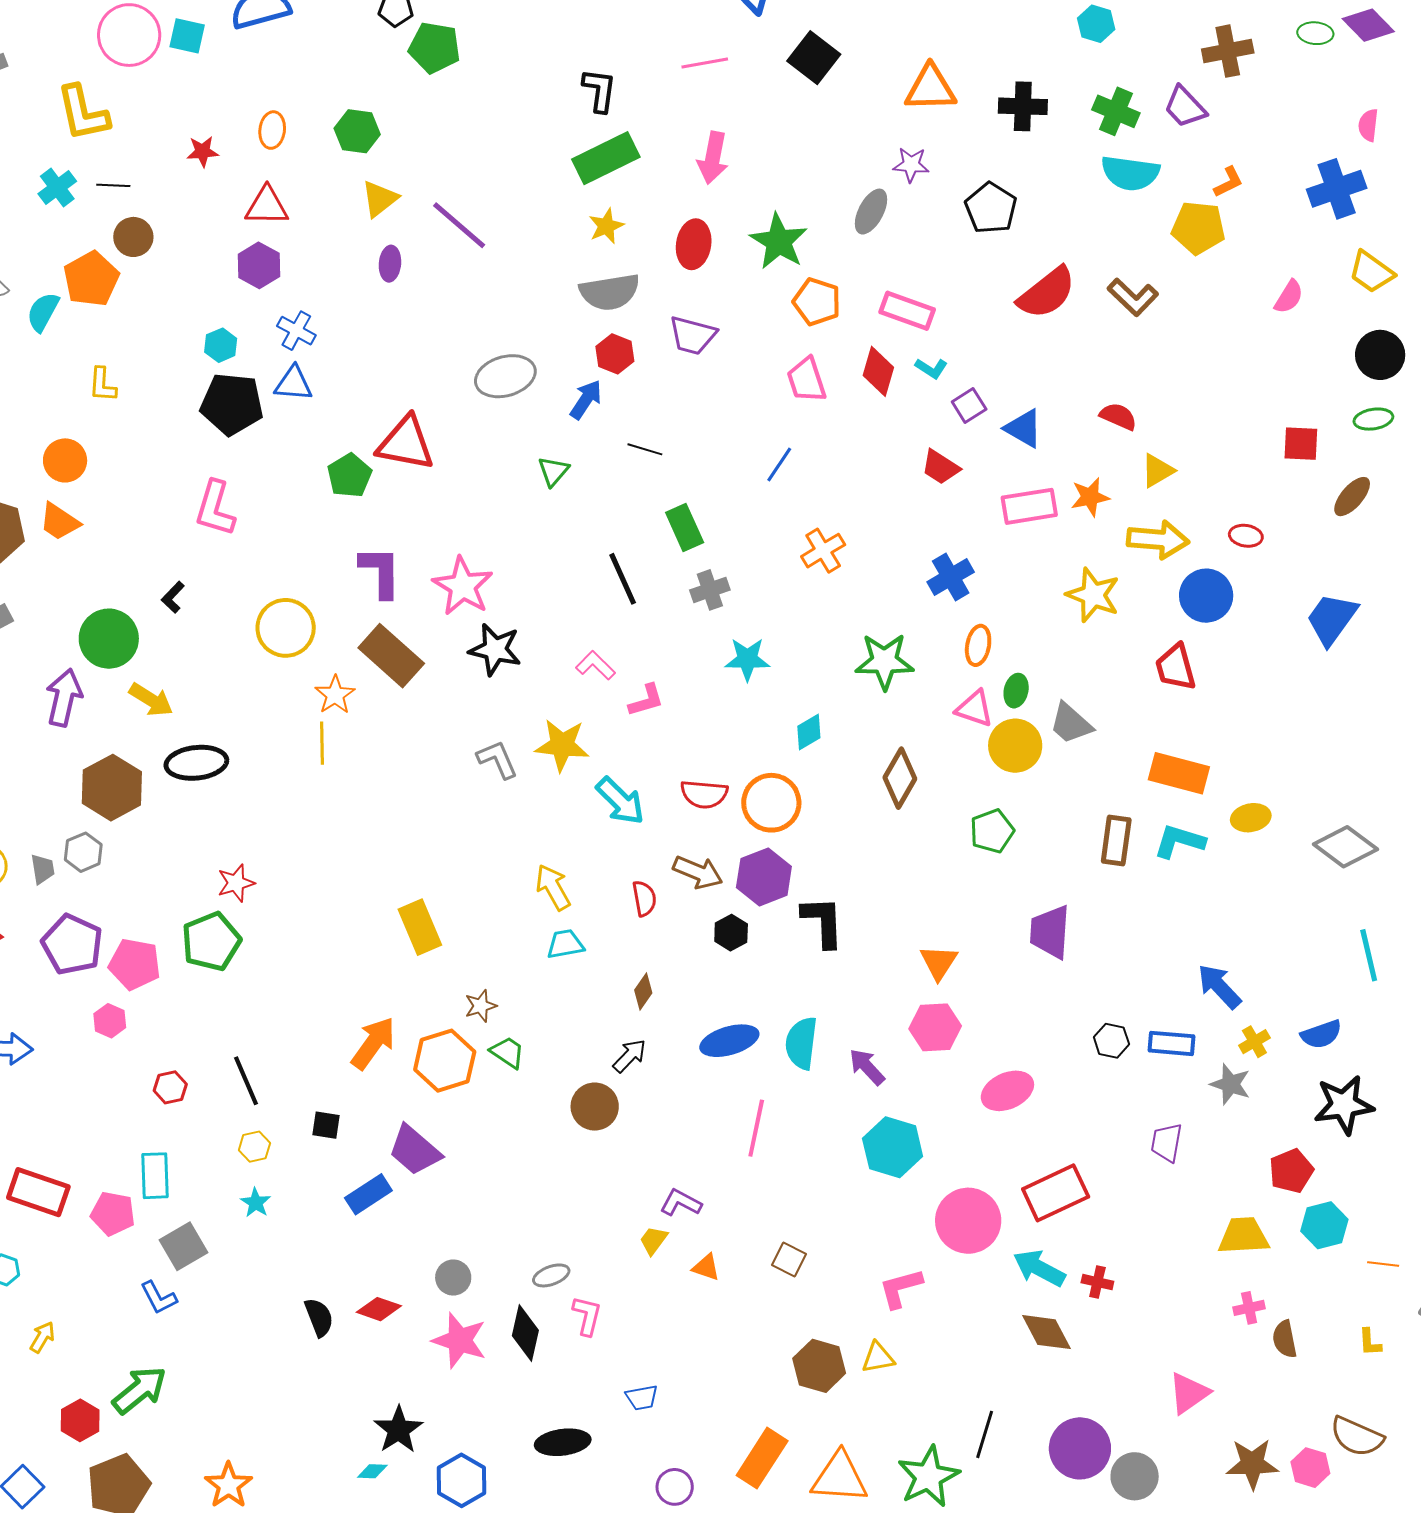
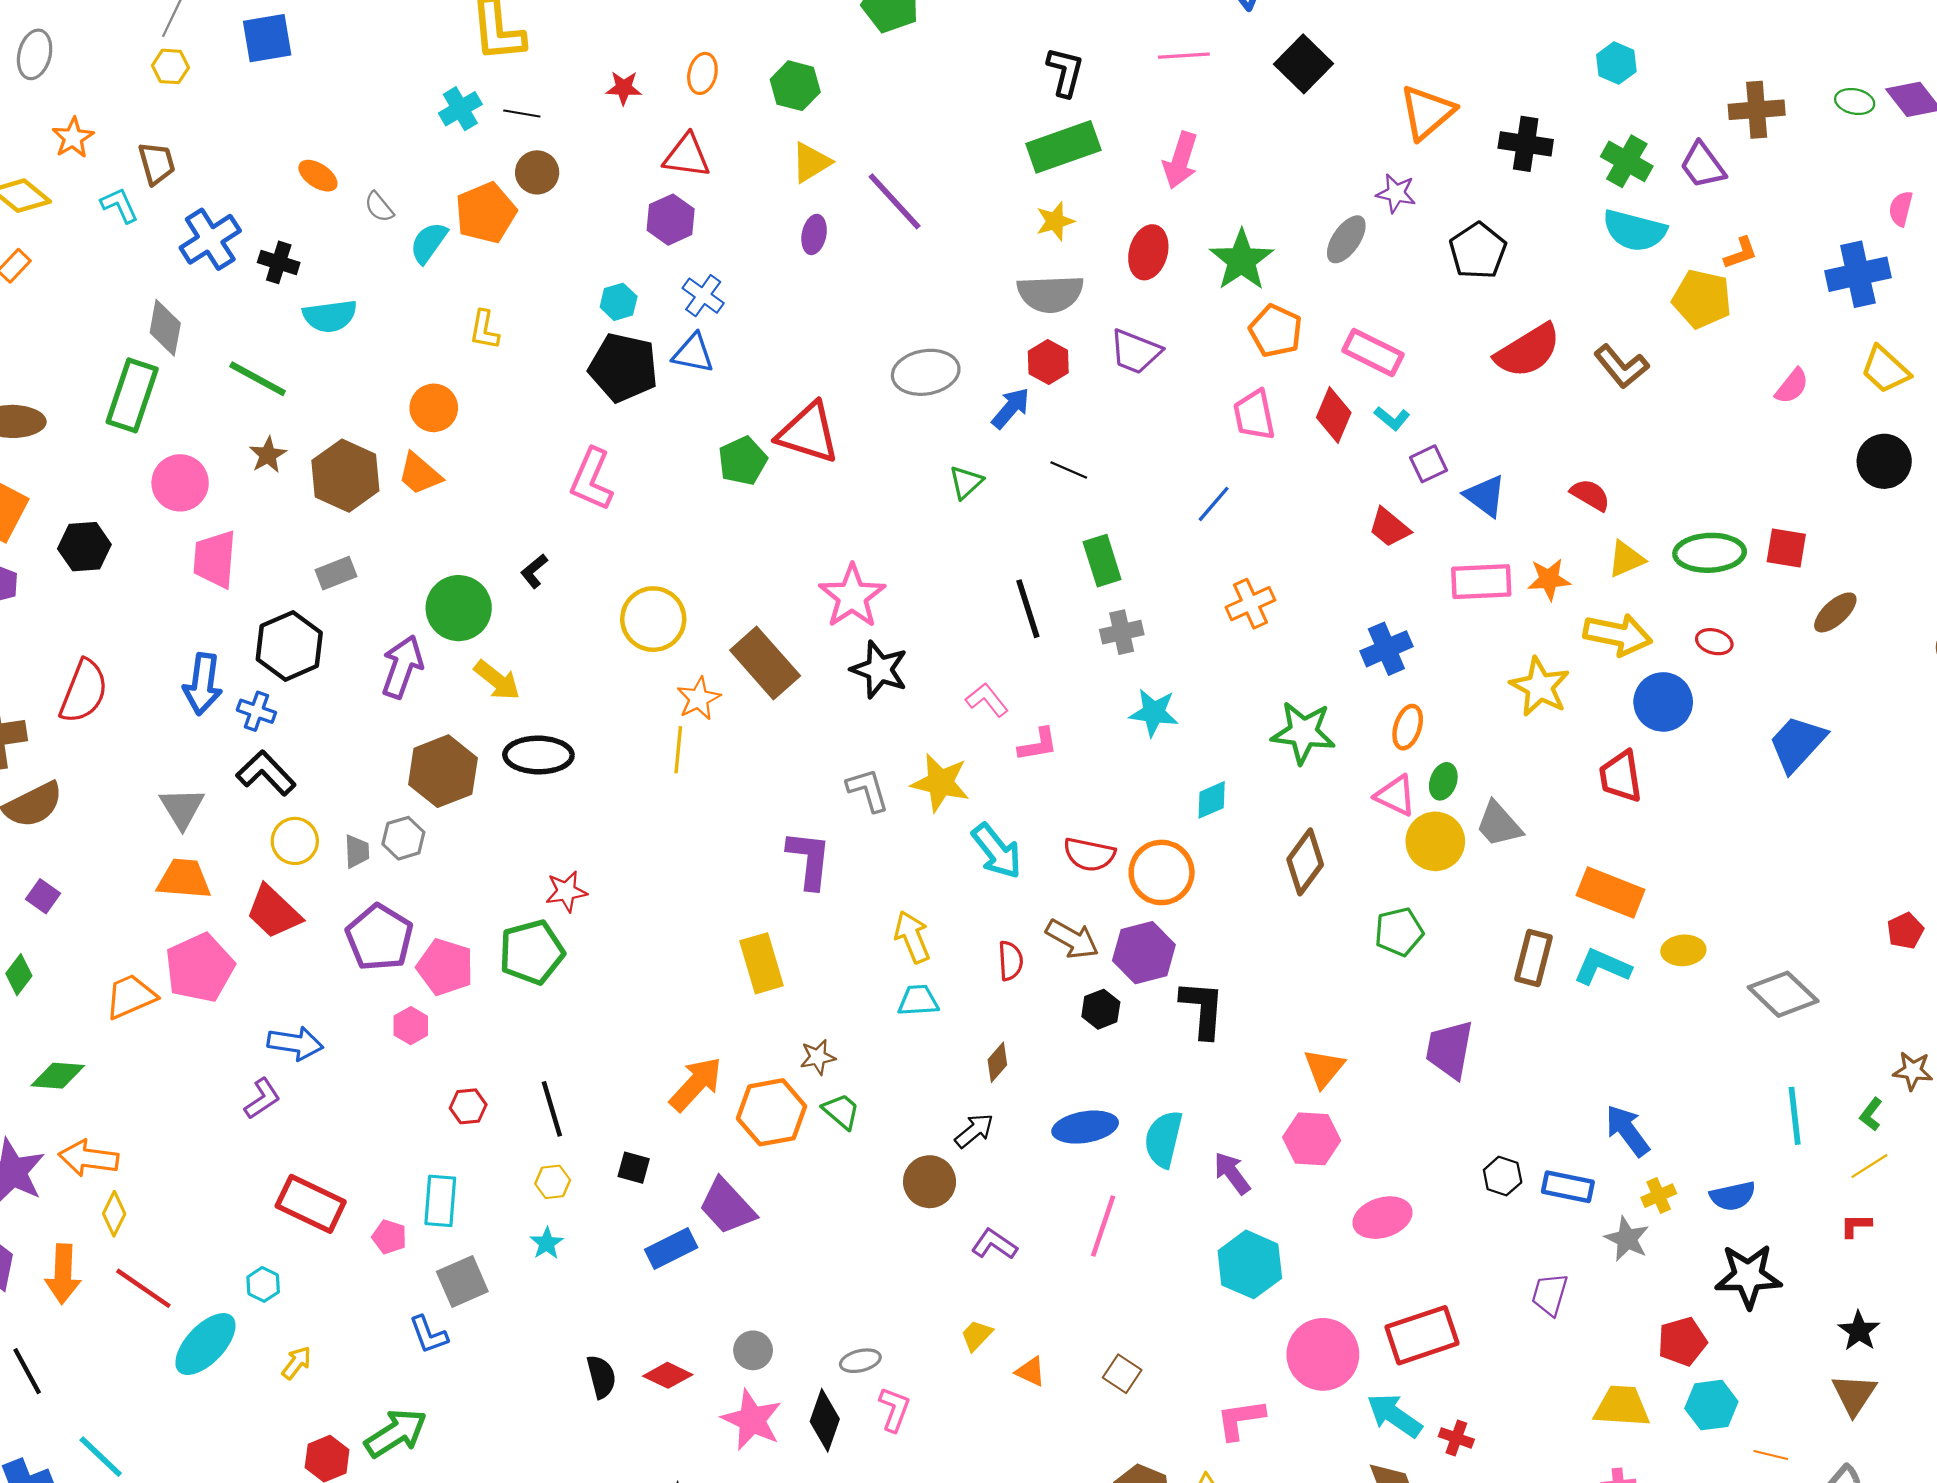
orange triangle: (930, 88) -> (1427, 112), turned -46
green ellipse: (1373, 419) -> (1710, 553), moved, size x1.6
purple L-shape: (380, 572) -> (809, 860), moved
purple L-shape: (681, 1203) -> (994, 1244), moved
pink pentagon: (113, 1214) -> (389, 1237), size x0.7

